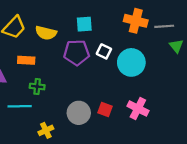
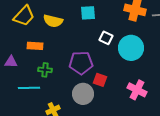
purple pentagon: (77, 53) -> (81, 63), moved
red square: (105, 110) -> (100, 80), moved

